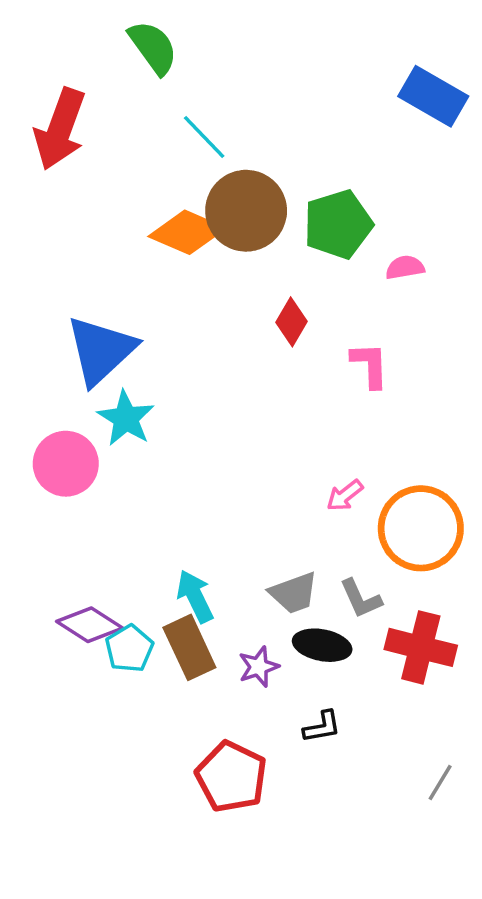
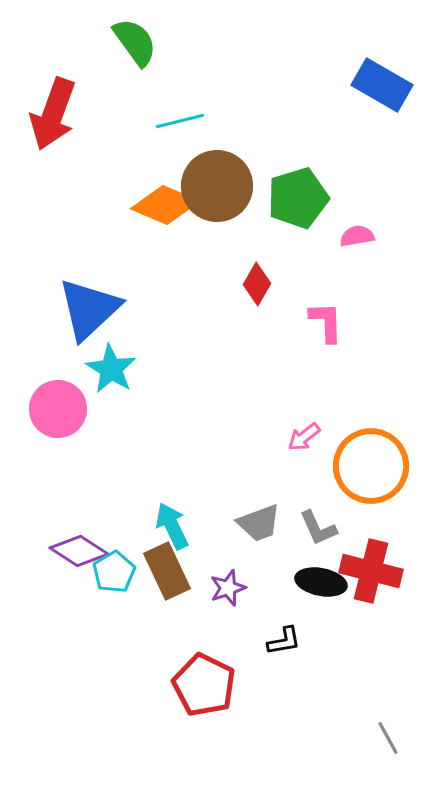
cyan line: (204, 137) -> (180, 121), turned -60
black ellipse: (322, 645) -> (321, 582), moved
gray line: (440, 782) -> (388, 738), moved, turned -60

